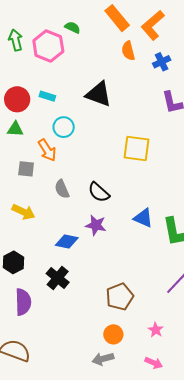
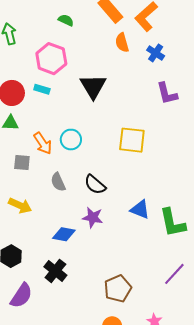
pink hexagon: (48, 46) -> (51, 59), moved
blue cross: (162, 62) -> (156, 53), turned -30
black triangle: (99, 94) -> (93, 86), turned 40
cyan circle: (64, 127) -> (71, 140), moved
purple semicircle: (23, 302) -> (21, 296), turned 36

